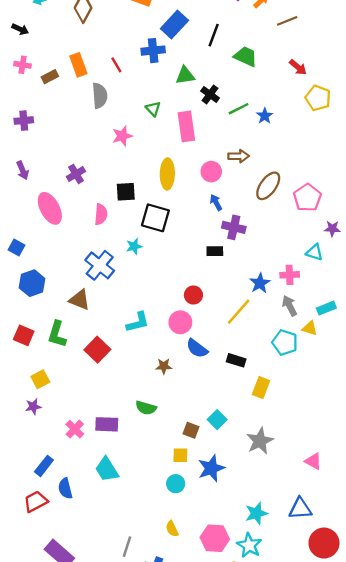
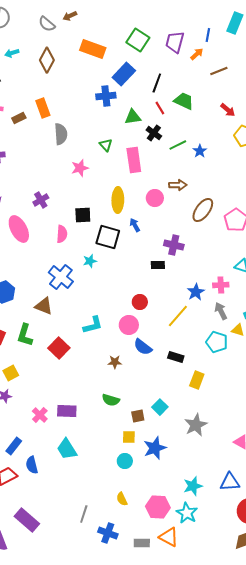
red line: (116, 65) -> (160, 108), moved
blue arrow: (216, 202) -> (135, 225), moved
green semicircle: (146, 408) -> (111, 400), moved
brown square: (191, 430) -> (138, 416), turned -32

